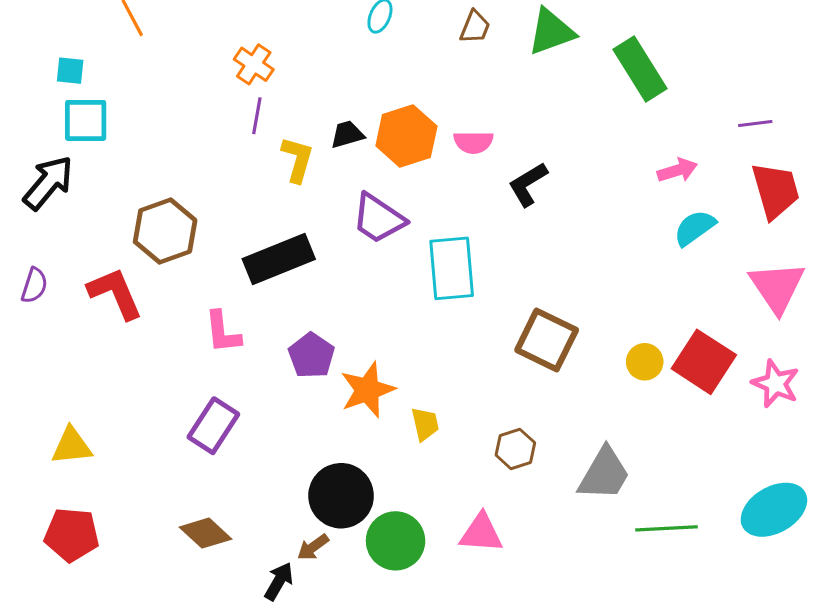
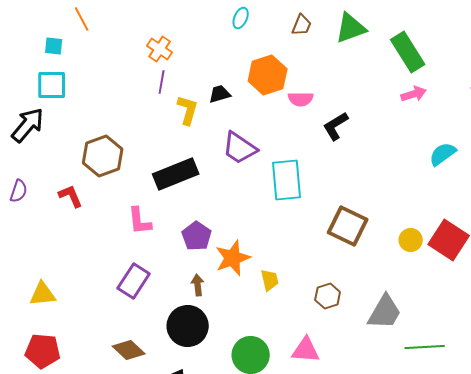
cyan square: (70, 71) -> (54, 46), moved
orange hexagon: (406, 136) -> (268, 75), moved
pink arrow: (677, 170) -> (414, 94), moved
red L-shape: (115, 293) -> (71, 196), size x0.7
black circle: (341, 496) -> (188, 326), moved
brown arrow: (313, 547) -> (198, 285), moved, turned 120

